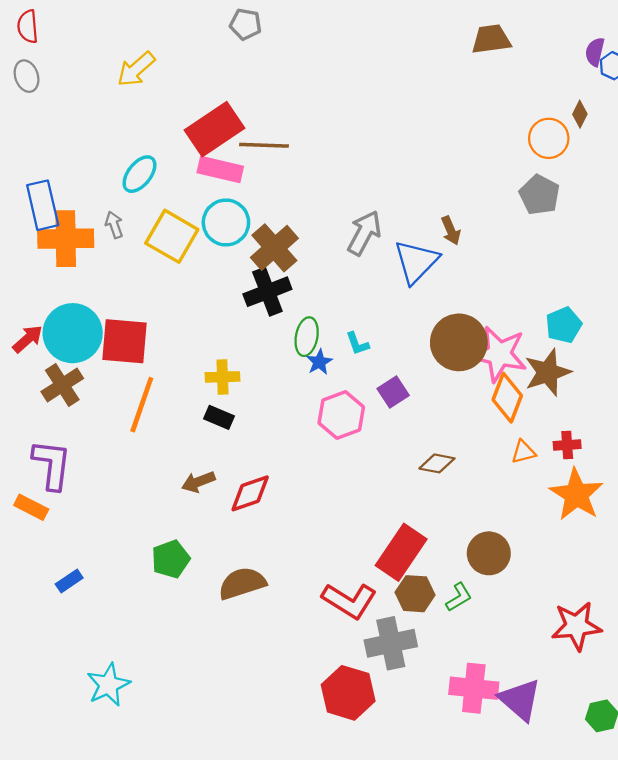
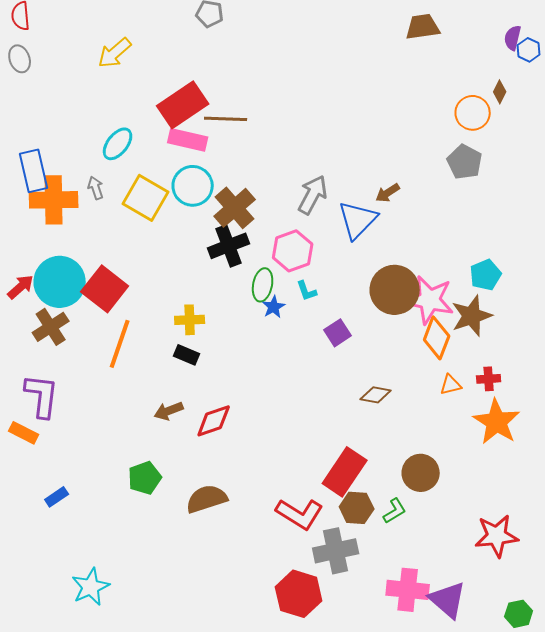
brown arrow: (451, 231) -> (388, 193), turned 80
red square: (125, 341) -> (105, 289), turned 33
pink hexagon: (341, 415) -> (293, 251), moved

